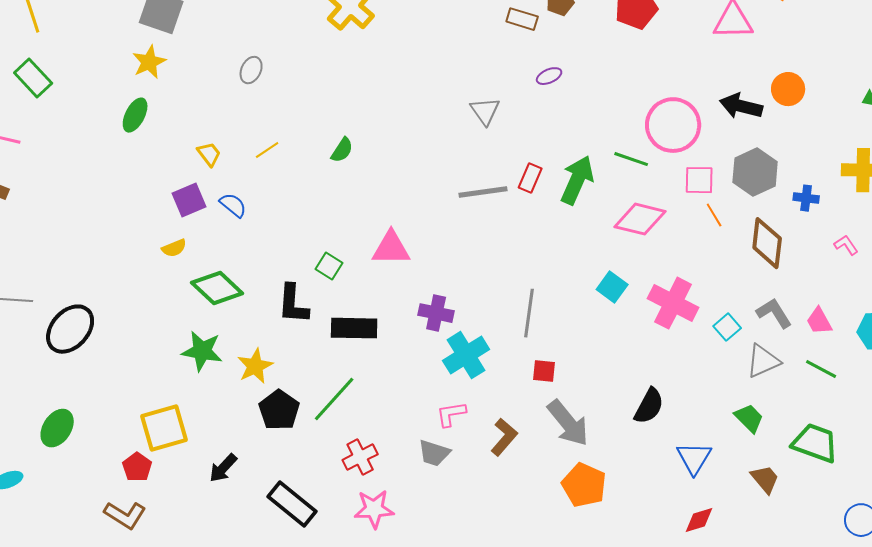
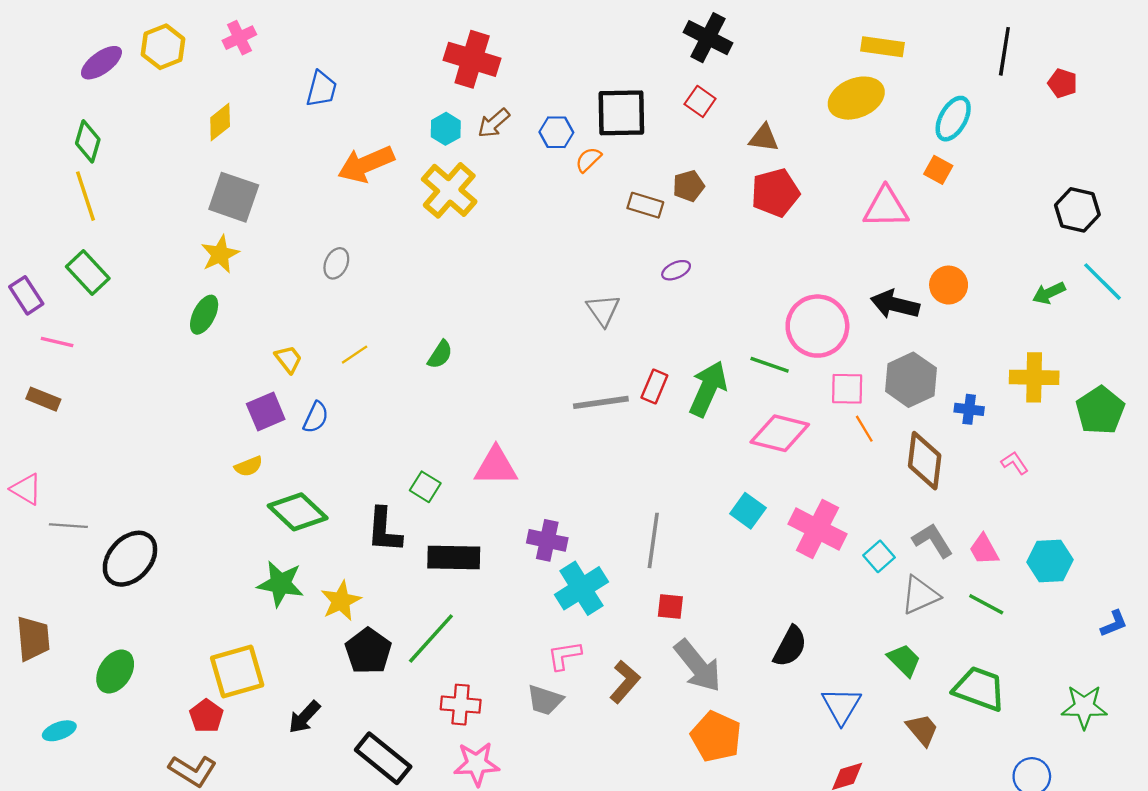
blue semicircle: (233, 205) -> (316, 417), turned 76
red cross: (360, 457) -> (461, 705), turned 32

